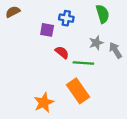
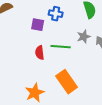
red semicircle: (62, 52) -> (40, 53), moved, turned -136
green line: (83, 63) -> (61, 47), moved

